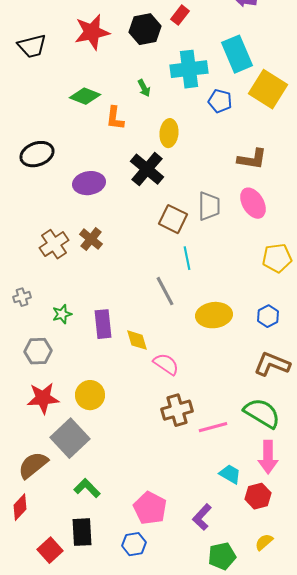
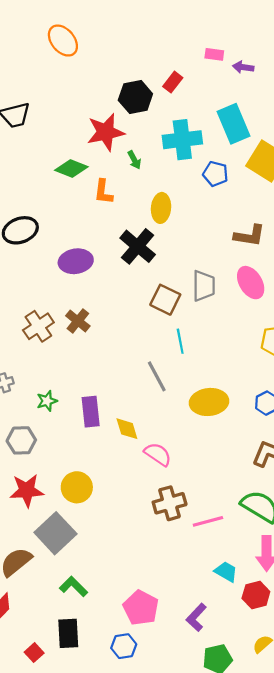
red star: (92, 32) -> (106, 132), moved
red square: (50, 550) -> (34, 653), size x0.7

